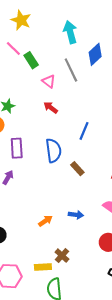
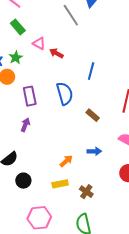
green rectangle: (31, 60) -> (18, 27), moved
pink triangle: (49, 81) -> (39, 43), moved
brown rectangle: (77, 169) -> (93, 115), moved
yellow rectangle: (43, 267) -> (60, 184), moved

